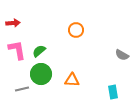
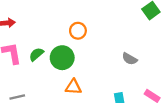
green circle: (41, 74) -> (62, 58), moved

